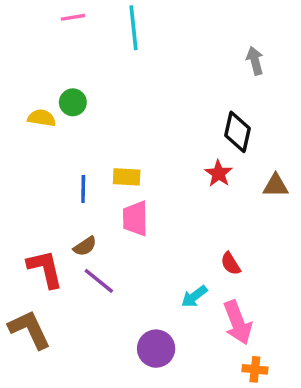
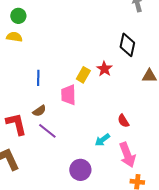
green circle: (73, 102) -> (18, 16), moved
red star: (218, 173) -> (104, 69), moved
yellow rectangle: (127, 177) -> (83, 75), moved, turned -63

